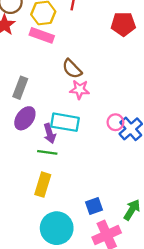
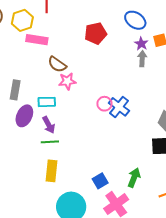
red pentagon: (123, 24) -> (96, 33), moved
pink rectangle: (42, 35) -> (37, 40), moved
cyan rectangle: (65, 122) -> (47, 102), moved, size x0.7

